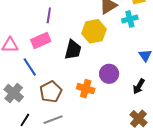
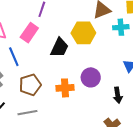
pink rectangle: (41, 41) -> (29, 33), turned -42
black arrow: (139, 86) -> (118, 95), turned -49
orange cross: (86, 89) -> (65, 88), turned -30

